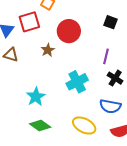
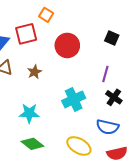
brown star: (48, 50) -> (35, 72), moved
cyan star: (36, 97) -> (29, 113), turned 30

